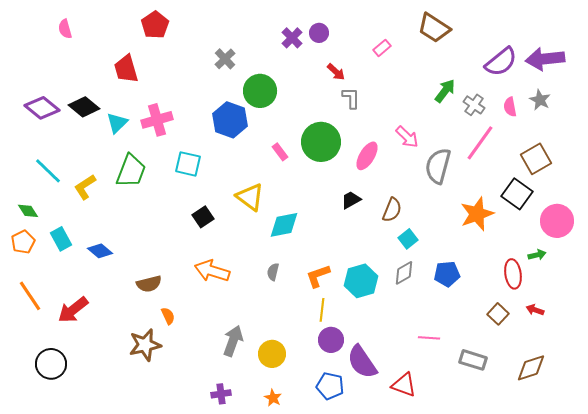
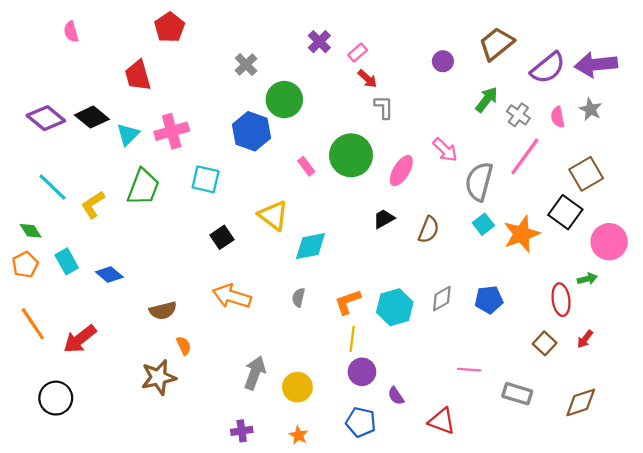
brown trapezoid: (434, 28) -> (496, 44), moved, turned 108
purple circle: (319, 33) -> (443, 61), moved
pink rectangle: (382, 48) -> (358, 52), moved
cyan square: (408, 239) -> (483, 224), moved
red arrow: (535, 310) -> (585, 339), turned -72
purple semicircle: (362, 362) -> (396, 396), size x0.5

